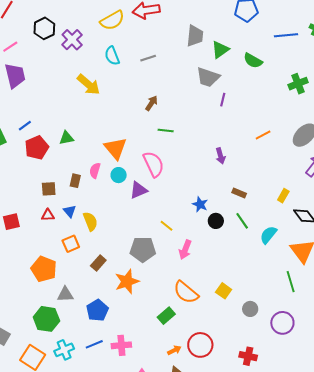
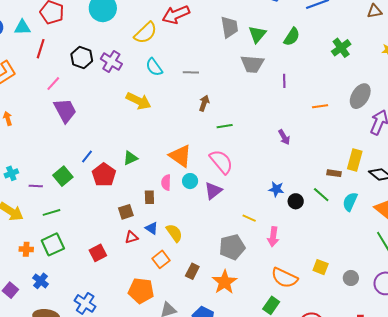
gray line: (148, 58) -> (191, 72), moved, turned 35
green semicircle: (253, 61) -> (292, 37), turned -72
purple line: (223, 100) -> (284, 81), moved
orange line: (263, 135) -> (320, 106), turned 35
brown rectangle: (239, 193) -> (334, 173), moved
yellow rectangle: (283, 196) -> (355, 160), size x1.5

